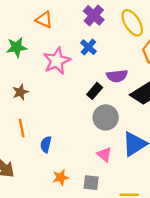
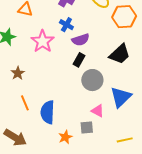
purple semicircle: (117, 76) -> (81, 40), moved
blue semicircle: (46, 144) -> (48, 112), size x1.6
gray square: (91, 183) -> (87, 128), moved

